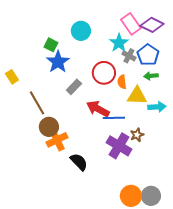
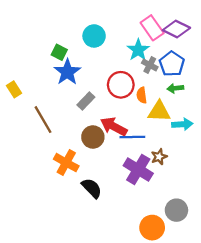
brown circle: (49, 127) -> (93, 137), moved
orange cross: (57, 140) -> (66, 163), turned -35
gray circle: (151, 196) -> (176, 210), moved

